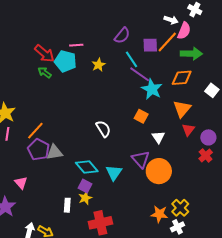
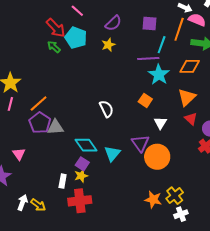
pink semicircle: (184, 31) -> (197, 20), turned -96
purple semicircle: (122, 36) -> (113, 23), moved
orange line: (167, 42) -> (179, 29), turned -30
pink line: (76, 45) -> (77, 11), moved, turned 40
purple square: (150, 45) -> (149, 23), moved
cyan line: (131, 59) -> (162, 45), moved, turned 48
purple line: (140, 74) -> (148, 58), turned -45
red triangle: (188, 130) -> (191, 119), turned -32
red cross: (100, 223) -> (80, 201), moved
white cross: (177, 227) -> (181, 214), moved

